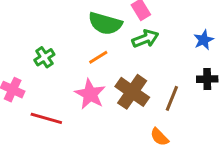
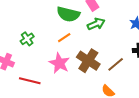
brown line: (172, 98) -> (116, 64), turned 30

